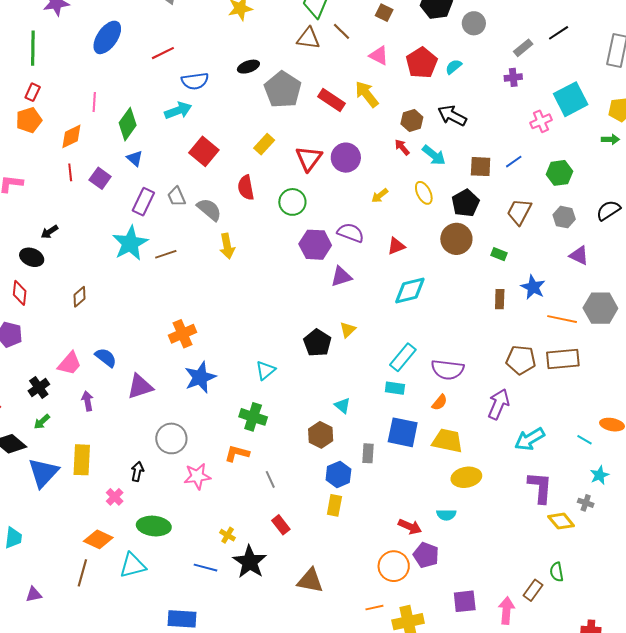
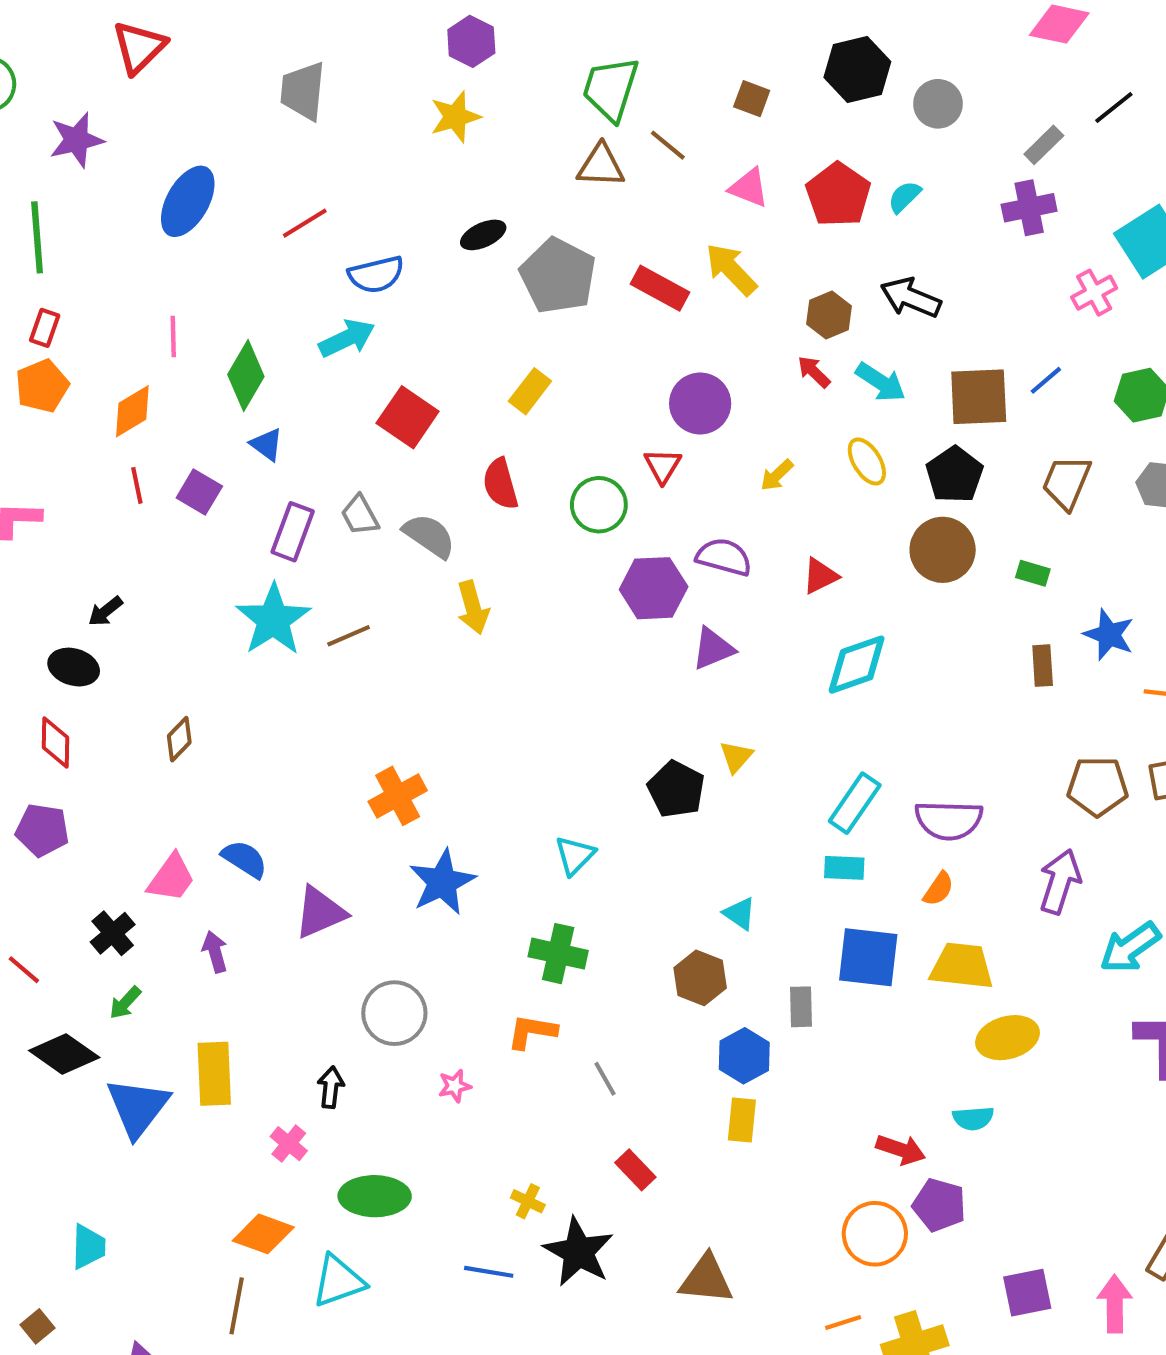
purple cross: (513, 77) -> (1029, 208), size x1.4
red triangle: (309, 158) -> (663, 466), moved, size x0.7
brown square: (481, 167) -> (979, 397), size x1.4
pink star: (197, 476) -> (455, 1086), size x0.6

